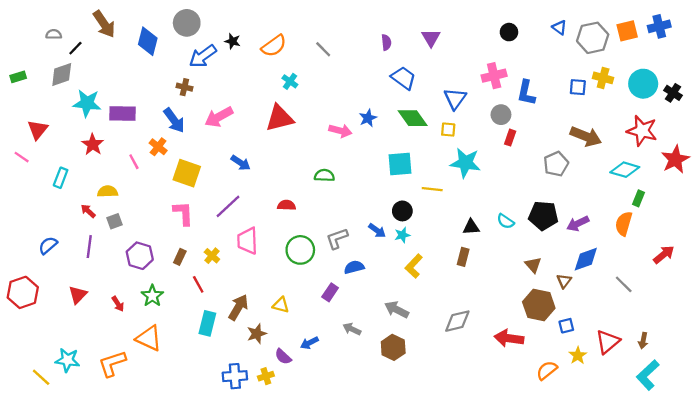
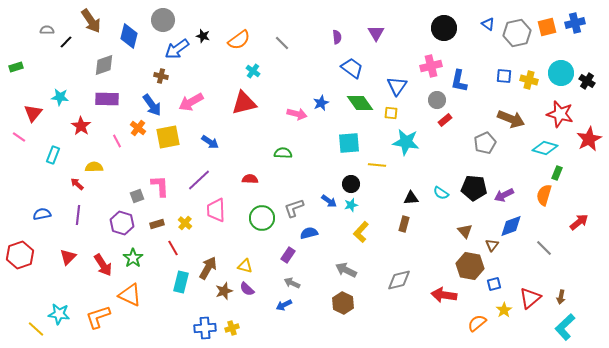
black circle: (509, 32) -> (444, 28), size x1.6
gray diamond: (62, 74) -> (104, 65), moved
yellow cross: (603, 78) -> (529, 80), moved
cyan star: (87, 103) -> (60, 97), moved, size x0.7
red rectangle: (510, 138) -> (445, 120), turned 32
yellow square: (187, 173) -> (168, 137), moved, turned -30
gray square: (114, 221) -> (137, 196), moved
blue semicircle: (48, 245) -> (42, 214), turned 30
brown rectangle: (180, 257) -> (157, 224), turned 48
red arrow: (118, 304) -> (103, 265), size x1.6
gray arrow: (352, 329) -> (292, 283), moved
blue arrow: (309, 343) -> (284, 305), moved
purple semicircle: (283, 357) -> (247, 289), moved

